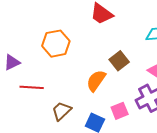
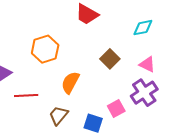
orange semicircle: (96, 81) -> (70, 83), moved

